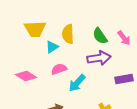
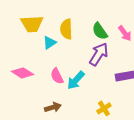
purple arrow: (99, 58) -> (99, 54), turned -50
pink semicircle: (59, 69) -> (57, 76), moved, turned -98

